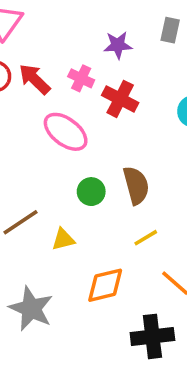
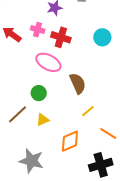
pink ellipse: (66, 132) -> (48, 62), moved
green circle: (91, 192) -> (39, 93), moved

